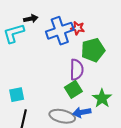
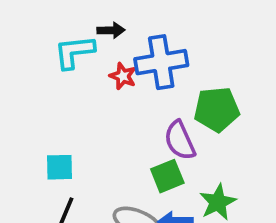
red star: (78, 28) -> (123, 76), moved
purple semicircle: (77, 70) -> (180, 140), turned 145

